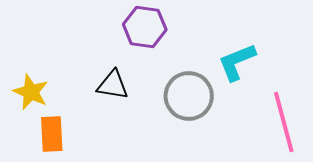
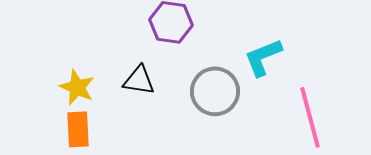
yellow star: (31, 92) -> (77, 87), moved

